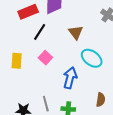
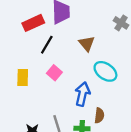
brown semicircle: (101, 100) -> (99, 115), moved

